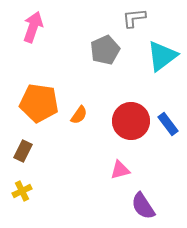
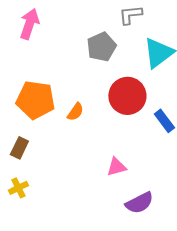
red circle: (131, 121) -> (127, 96), moved
purple semicircle: (143, 206) -> (139, 203), turned -84

